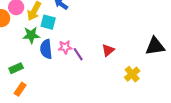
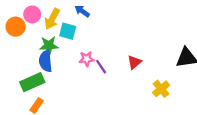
blue semicircle: (46, 49) -> (46, 61), moved
green rectangle: (16, 68) -> (32, 82), size x1.5

